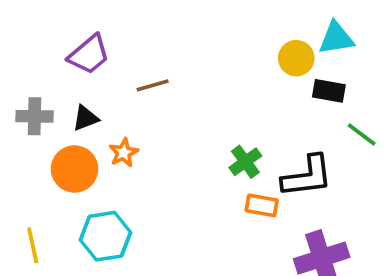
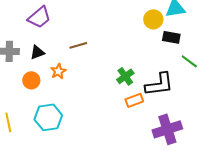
brown line: (153, 85) -> (78, 45), moved
orange circle: (75, 169) -> (31, 80), size x0.7
orange rectangle: (262, 205) -> (134, 100), turned -30

